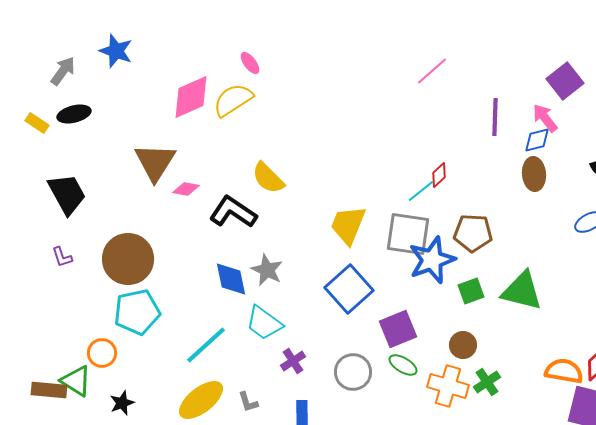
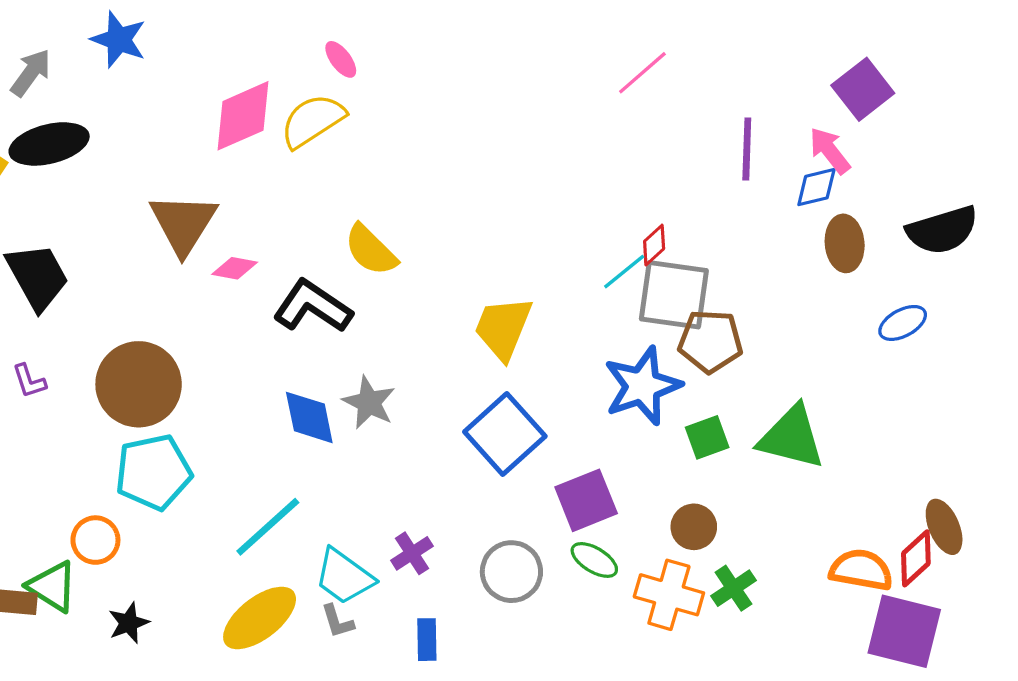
black ellipse: (74, 114) -> (49, 144), size x1.4
brown ellipse: (534, 174) -> (845, 243), moved
gray square: (408, 234) -> (674, 295), moved
cyan trapezoid: (264, 323) -> (344, 577), moved

